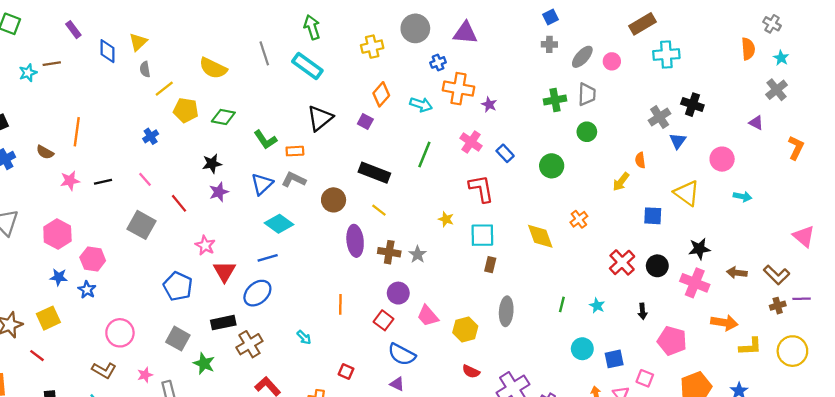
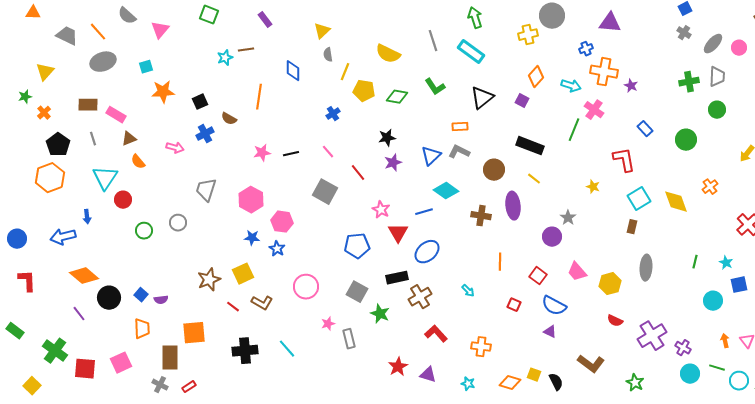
gray circle: (415, 28) -> (552, 16), moved
gray cross: (549, 44) -> (684, 33), turned 32
blue diamond: (107, 51) -> (293, 71), moved
yellow line: (164, 89) -> (345, 72), turned -30
orange line: (77, 132) -> (259, 97), moved
green L-shape: (265, 140) -> (435, 87), moved
pink cross: (471, 142) -> (594, 110), moved
brown semicircle: (45, 152) -> (229, 119), moved
cyan square: (482, 235) -> (639, 199), moved, turned -30
brown cross: (389, 252) -> (481, 216), moved
blue line: (268, 258) -> (424, 212), moved
blue pentagon: (178, 286) -> (357, 246), turned -30
purple circle: (398, 293) -> (552, 237), moved
blue square: (614, 359) -> (739, 285), moved
brown L-shape: (104, 370) -> (262, 303), moved
red square: (346, 371) -> (514, 305), moved

